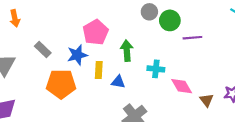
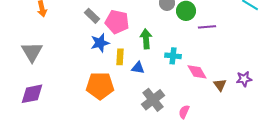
pink pentagon: (96, 32) -> (117, 22), turned -30
gray rectangle: (43, 50) -> (92, 16), moved
orange pentagon: (61, 84) -> (100, 86), moved

